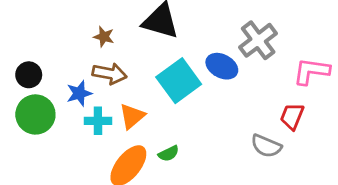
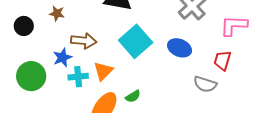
brown star: (104, 37) -> (57, 13), moved
blue ellipse: (222, 66) -> (180, 48), moved
black circle: (29, 75) -> (24, 26), moved

